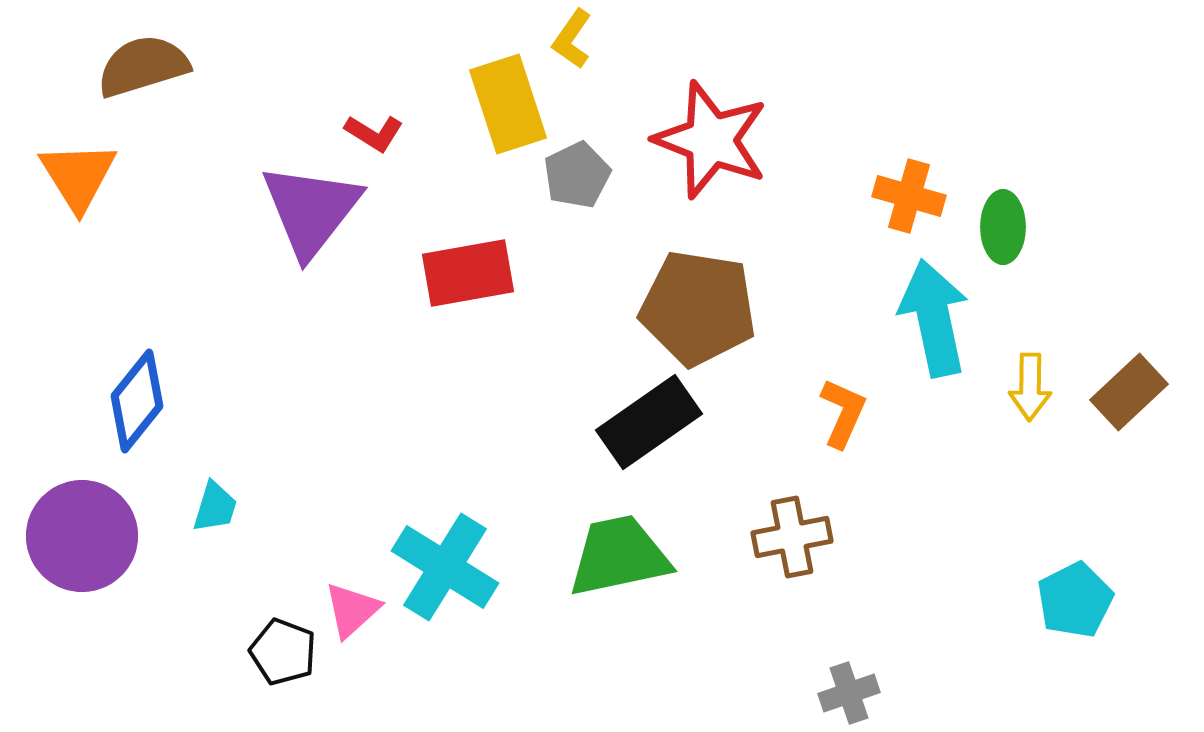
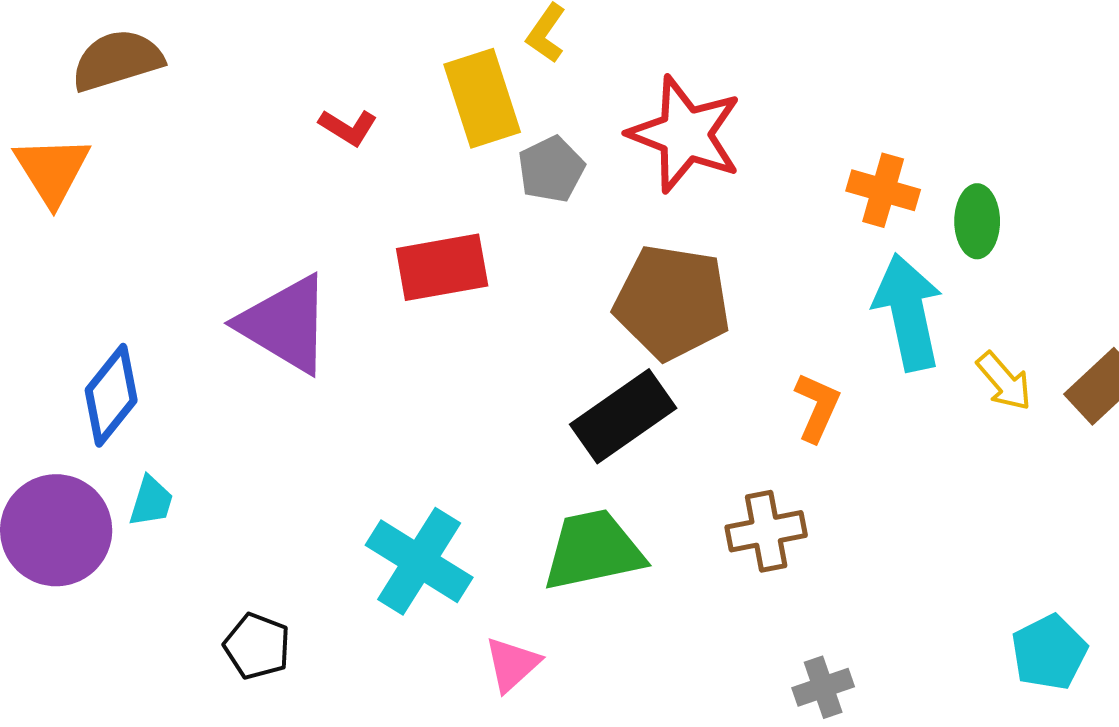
purple triangle: (311, 210) -> (285, 324), moved, turned -37
yellow arrow: (1030, 387) -> (1004, 381), turned -42
cyan trapezoid: (215, 507) -> (151, 501), moved
cyan pentagon: (1075, 600) -> (1049, 652), moved
pink triangle: (352, 610) -> (512, 664), moved

